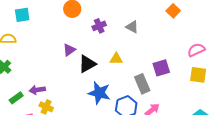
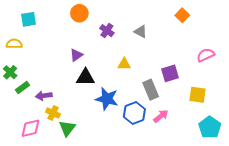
purple cross: (99, 26) -> (107, 31), turned -32
black triangle: (87, 64) -> (86, 77), moved, turned 30
yellow square: (198, 75) -> (197, 95), moved
green rectangle: (16, 98) -> (22, 88), moved

